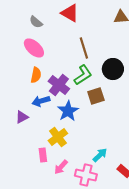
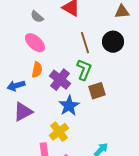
black circle: (113, 69) -> (113, 42), moved
green L-shape: (83, 75) -> (84, 70), turned -35
blue arrow: (41, 101) -> (16, 86), moved
purple triangle: (22, 117) -> (23, 112), size x1.5

